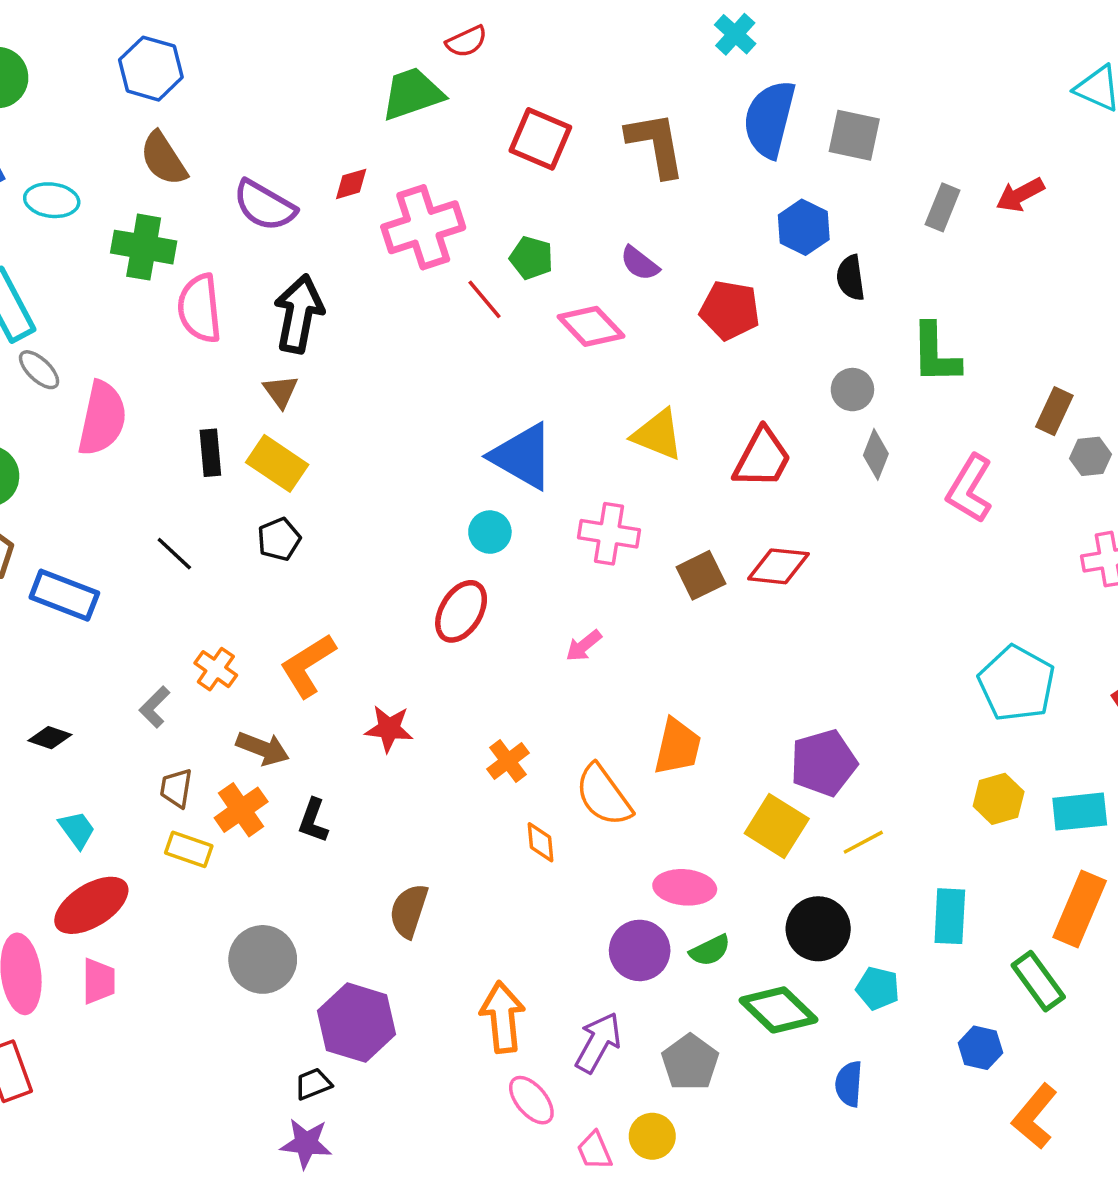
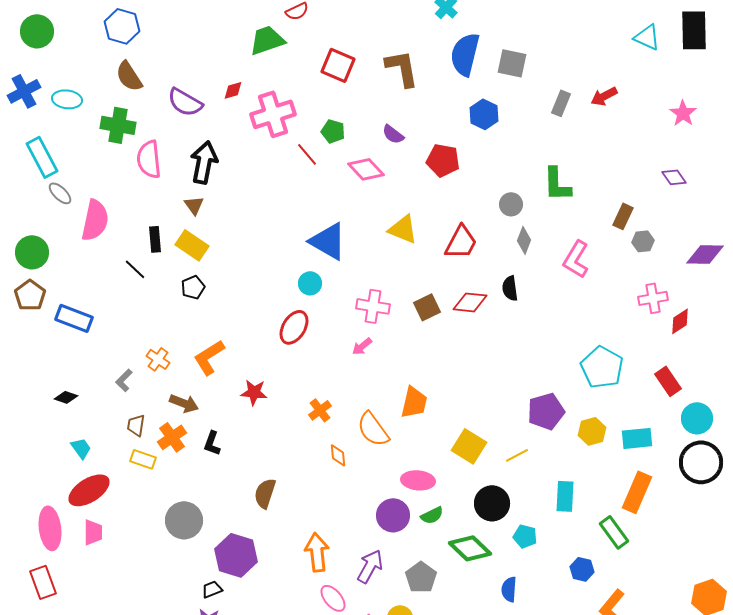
black semicircle: (851, 278) -> (510, 288), moved
pink cross: (609, 534) -> (373, 306), moved
black line: (174, 554) -> (135, 269), moved
purple pentagon: (824, 763) -> (546, 411), moved

